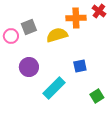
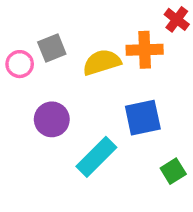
orange cross: (76, 18) -> (145, 50), moved
blue square: (80, 66) -> (143, 118), size x1.5

